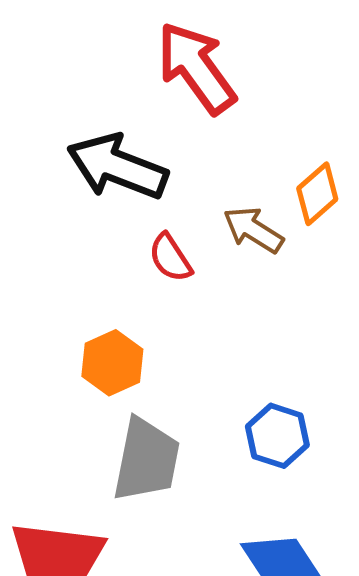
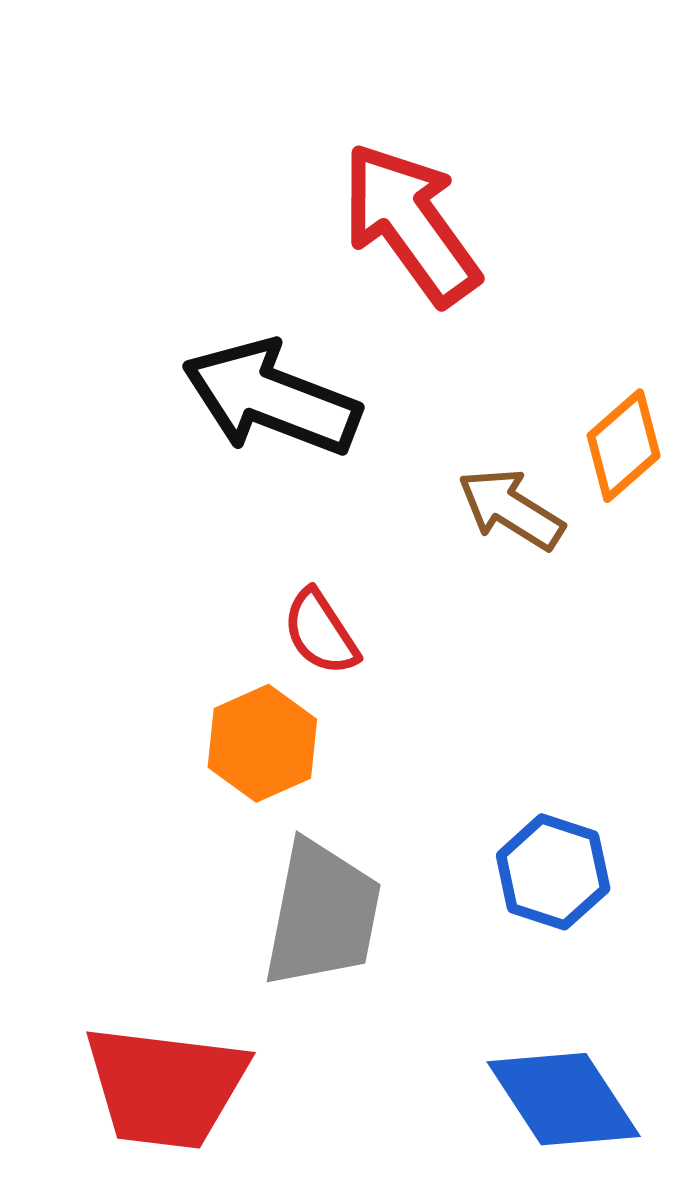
red semicircle: (170, 258) -> (321, 632), moved

